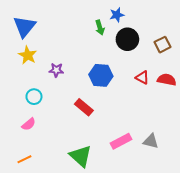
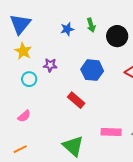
blue star: (117, 15) -> (67, 29), moved
cyan circle: (34, 97) -> (29, 79), moved
pink rectangle: (121, 141) -> (111, 132), turned 30

